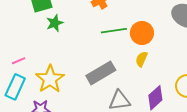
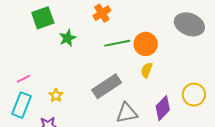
green star: (55, 23) -> (68, 38), moved
yellow star: (50, 79) -> (56, 95), size x0.5

